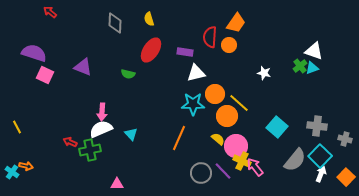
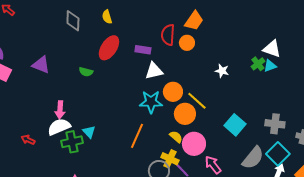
green cross: (90, 150) -> (72, 142), moved
yellow cross: (242, 161) -> (170, 159), moved

